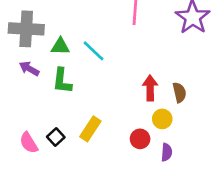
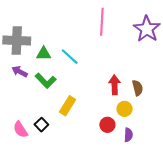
green L-shape: (62, 81) -> (46, 81), turned -50
yellow rectangle: (90, 129) -> (68, 106), moved

